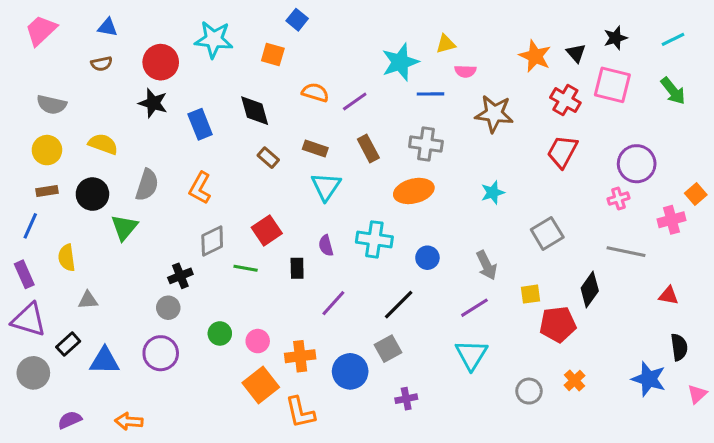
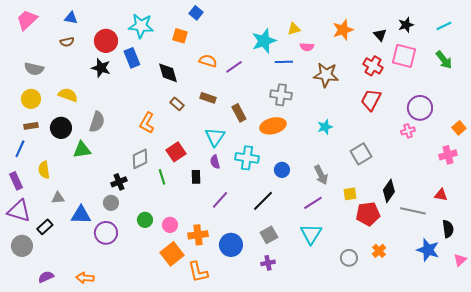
orange star: (535, 56) -> (343, 30), moved, turned 30
blue rectangle: (200, 124) -> (132, 58), moved
brown rectangle: (368, 149) -> (239, 113), moved
cyan triangle: (326, 186) -> (215, 137), moved
orange L-shape: (200, 188) -> (147, 123), moved
pink cross: (671, 220) -> (448, 155), moved
green triangle: (124, 227) -> (82, 150), turned 42
gray line: (626, 252) -> (413, 211), moved
green line: (246, 268) -> (162, 177), turned 63
gray square: (388, 349) -> (269, 235), moved
blue triangle: (105, 361) -> (81, 215), moved

